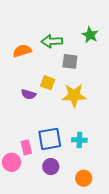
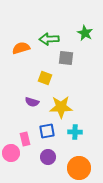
purple semicircle: (28, 94) -> (32, 102), moved
yellow star: (74, 95) -> (61, 107), moved
blue square: (50, 139) -> (47, 131), size x0.7
orange circle: (84, 178) -> (79, 168), size x1.5

